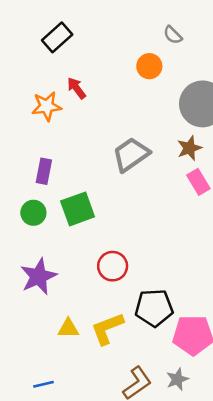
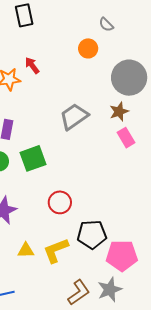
black rectangle: (57, 37) -> (24, 15), moved, turned -60
gray star: (177, 379) -> (110, 290), size x1.4

